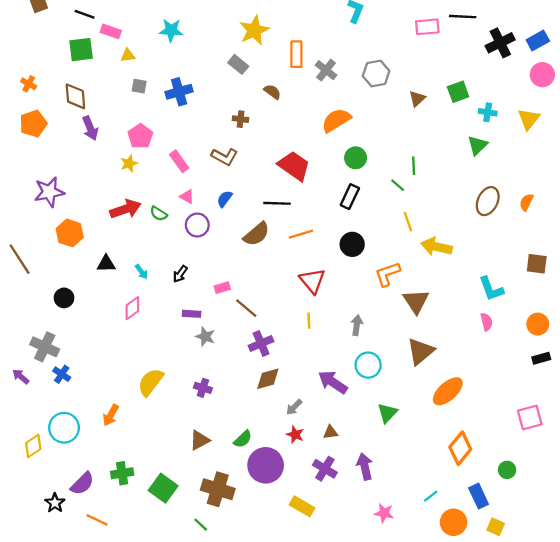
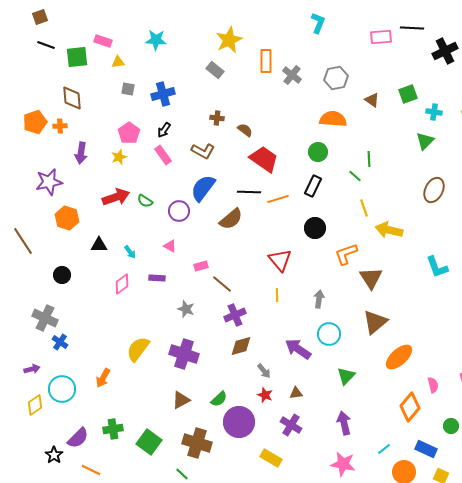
black line: (85, 14) -> (46, 45), moved
orange cross: (29, 84) -> (60, 126), moved, turned -32
brown semicircle: (272, 92) -> (245, 130), moved
brown triangle: (417, 99) -> (372, 100), turned -42
orange semicircle: (336, 120) -> (333, 119), moved, turned 36
purple arrow: (90, 128) -> (81, 153), moved, turned 30
pink triangle: (187, 197) -> (170, 246), moved
blue semicircle: (225, 199) -> (203, 188), size x1.8
orange line: (301, 234) -> (278, 199), moved
black arrow: (180, 274) -> (164, 130), moved
purple rectangle: (192, 314) -> (157, 278), moved
pink semicircle: (487, 322) -> (433, 385), moved
purple arrow: (21, 376) -> (32, 369), moved, turned 126
purple cross: (203, 388) -> (184, 354), size x1.8
gray arrow: (294, 407) -> (264, 371), turned -84
purple arrow: (365, 466) -> (344, 423), moved
blue rectangle: (479, 496) -> (426, 449), turned -40
pink star: (384, 513) -> (343, 464), size x1.4

